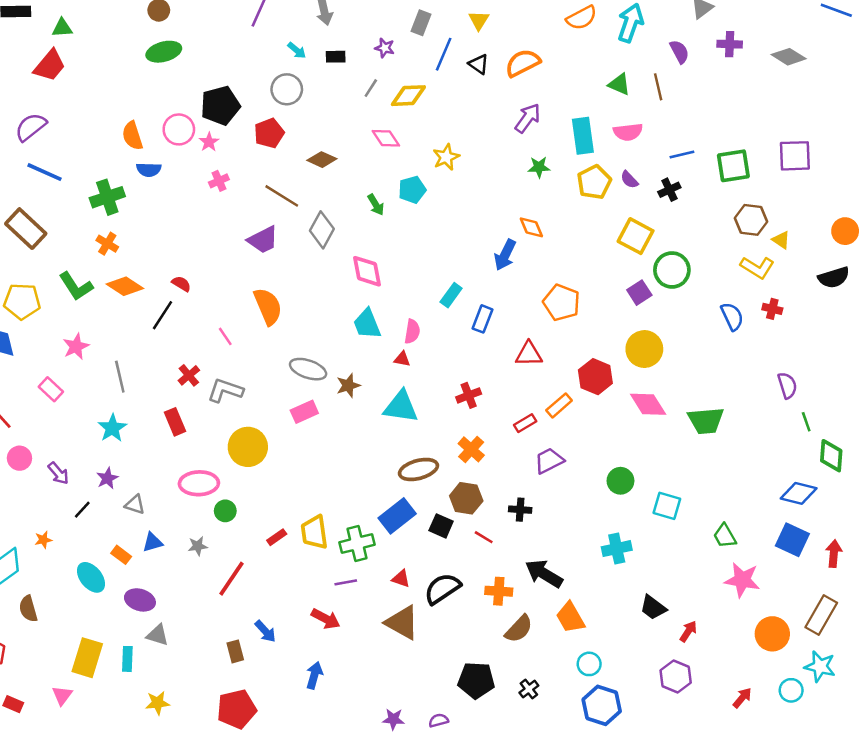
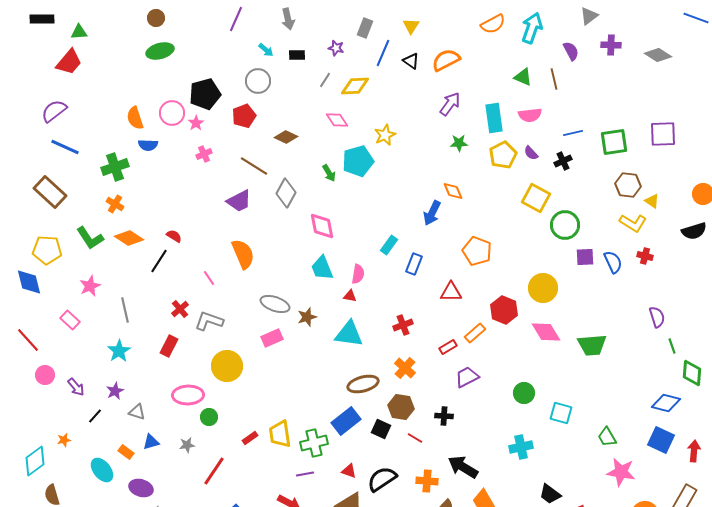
cyan pentagon: (412, 190) -> (358, 161), size x1.4
purple square: (639, 293) -> (585, 257), moved, turned 30
red rectangle: (175, 422) -> (169, 346), turned 50

